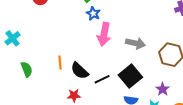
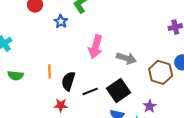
blue star: (93, 14) -> (61, 21), moved
green semicircle: (27, 69) -> (16, 75), turned 112
black semicircle: (80, 71) -> (68, 81), turned 60

